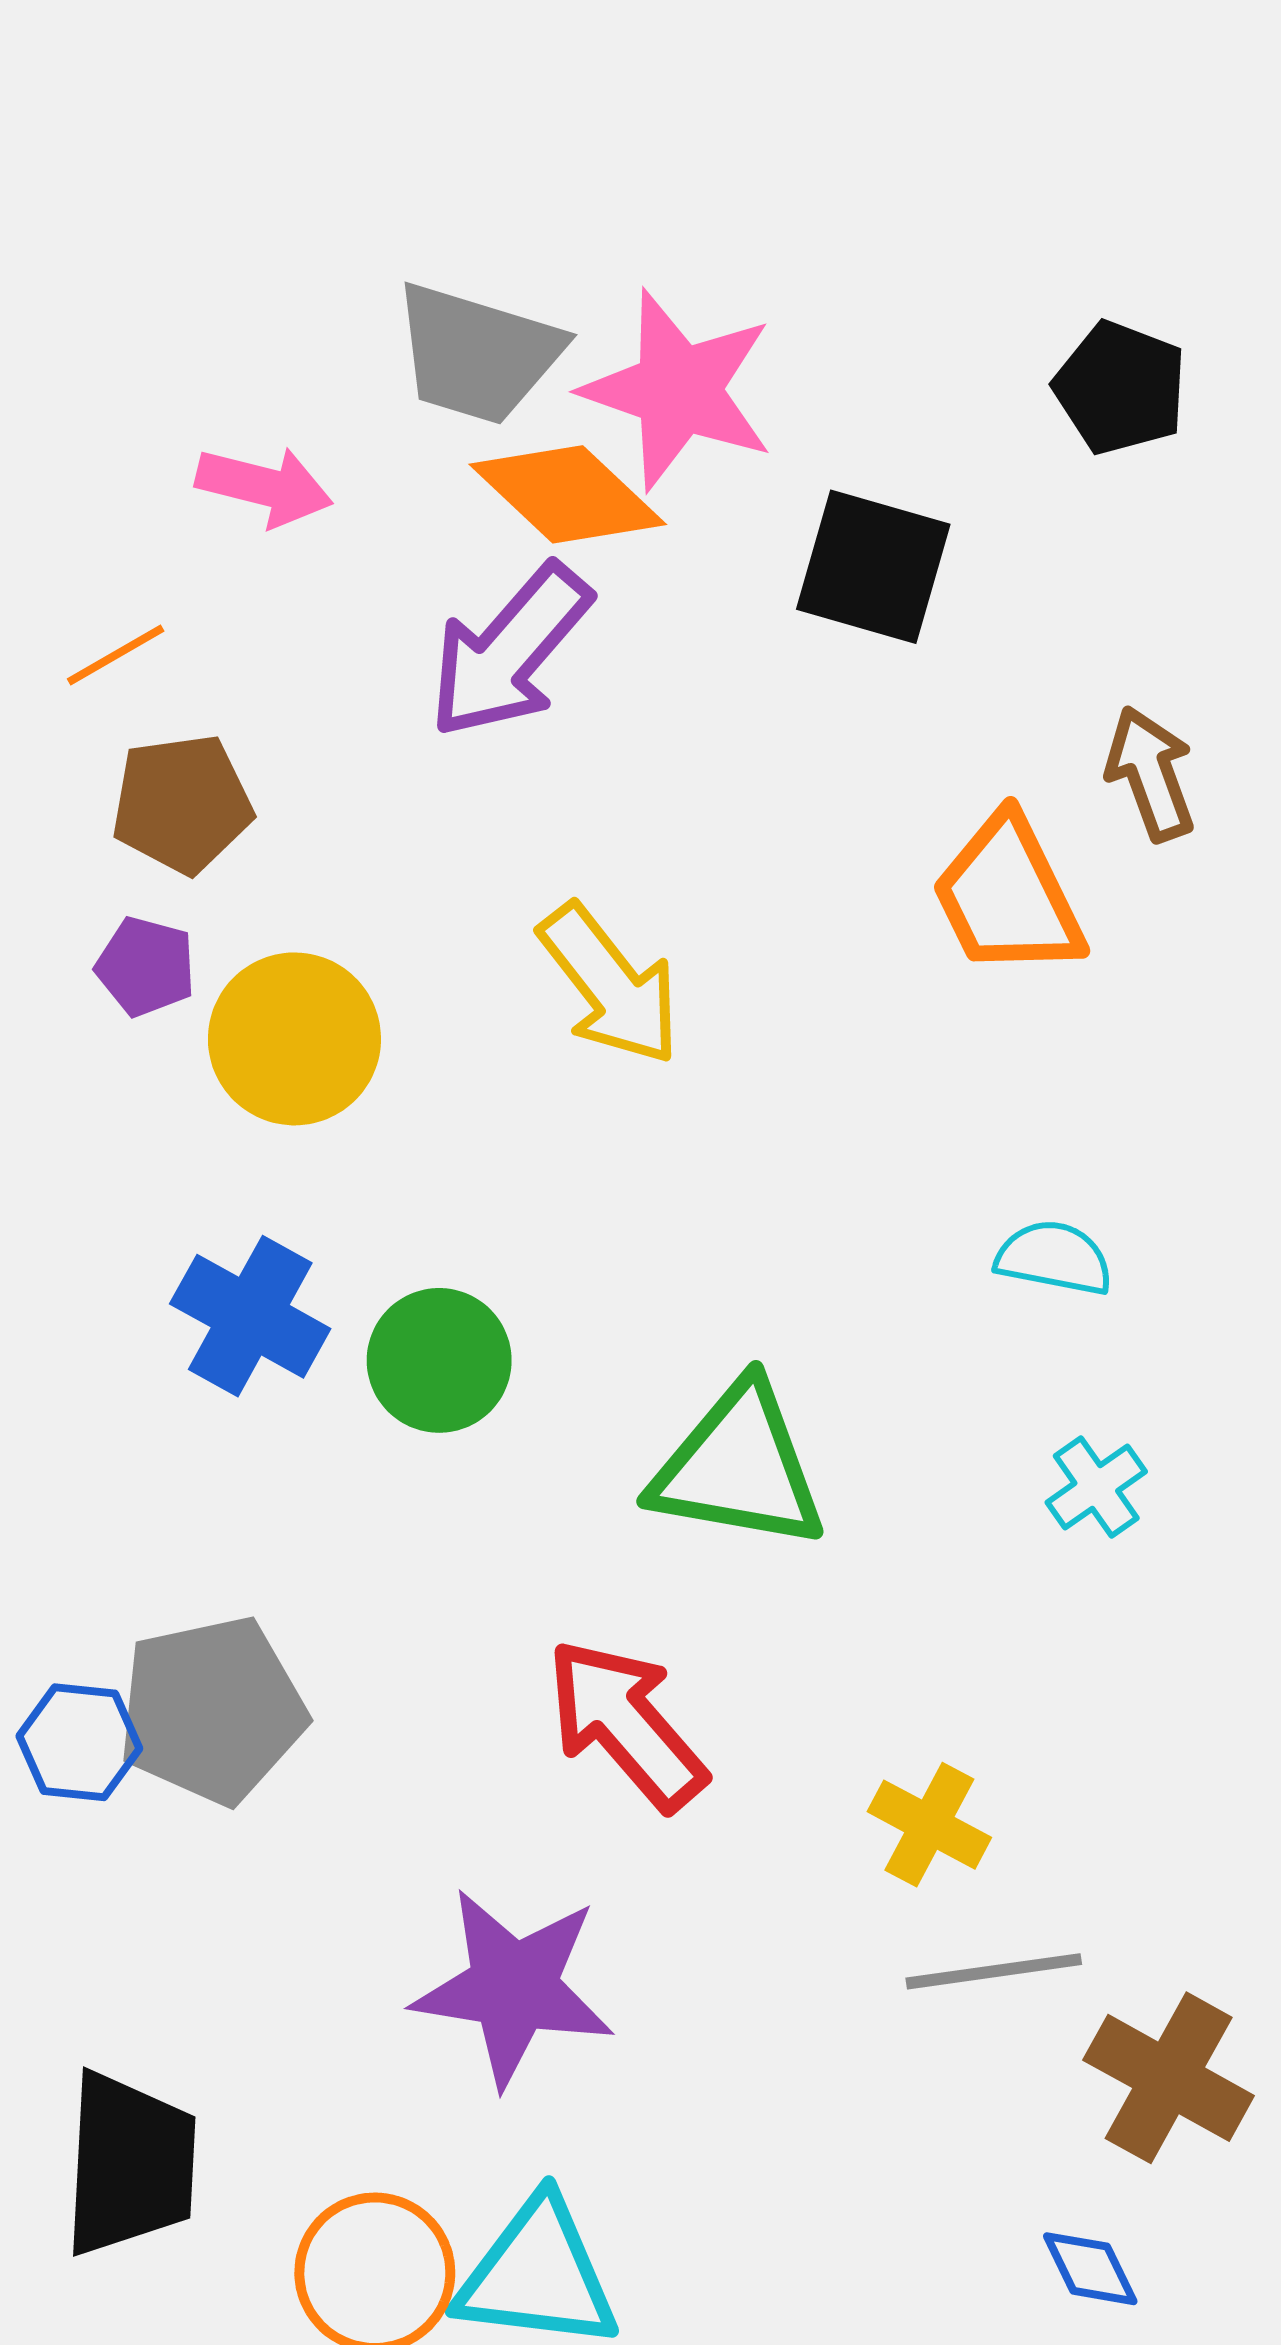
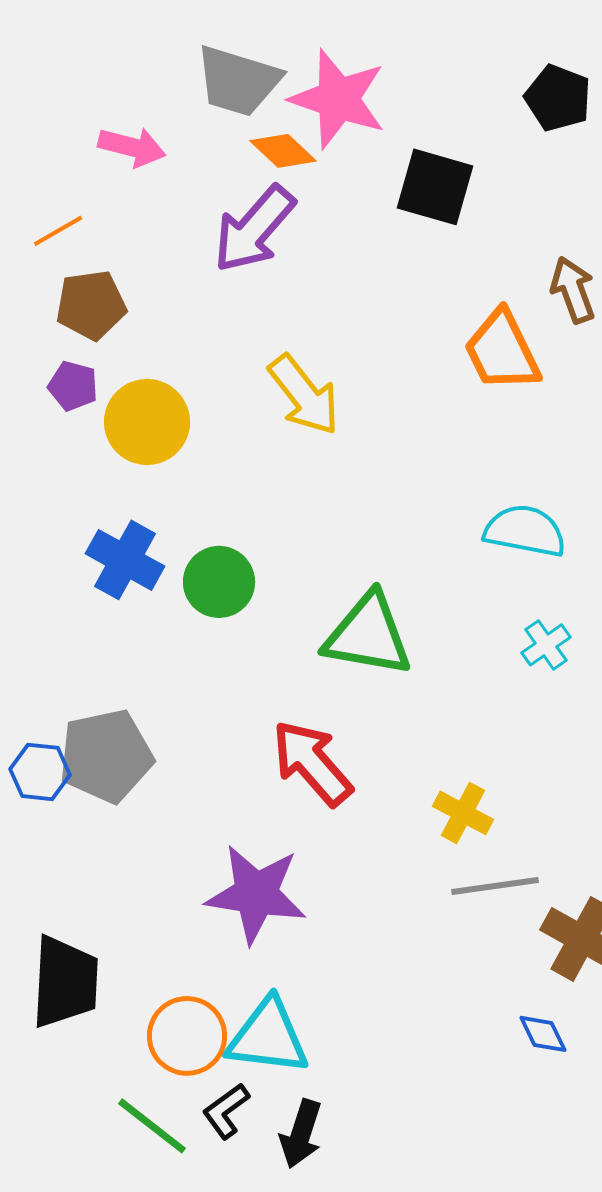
orange diamond: (568, 494) -> (283, 151), size x0.7
cyan semicircle: (1054, 1258) -> (525, 531), size x1.4

